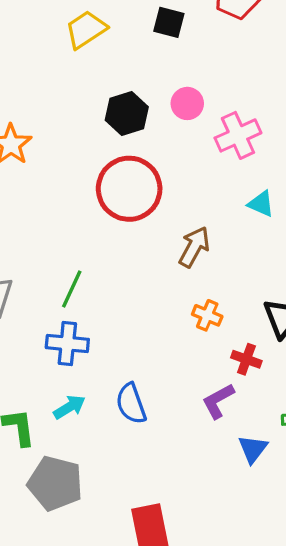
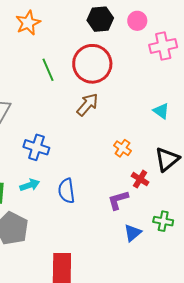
cyan triangle: (261, 204) -> (161, 111), moved
brown arrow: (194, 247) -> (87, 105), moved
green line: (72, 289) -> (48, 70), moved, turned -60

